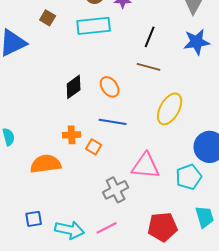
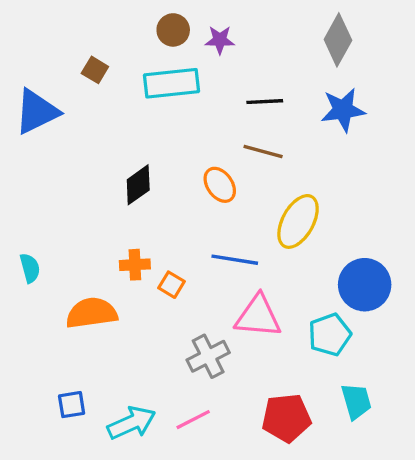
black line: (150, 37) -> (265, 102), turned 65
orange ellipse: (110, 87) -> (220, 185), moved
blue line: (113, 122) -> (235, 260), moved
cyan arrow: (70, 230) -> (132, 423), turned -36

